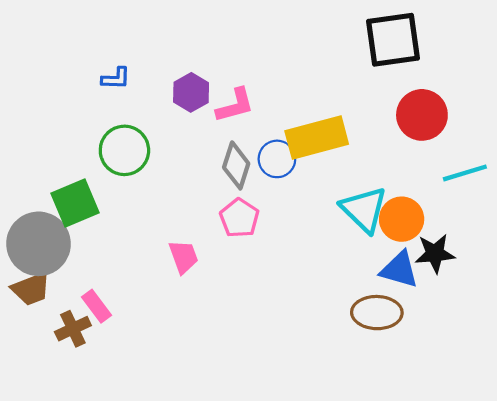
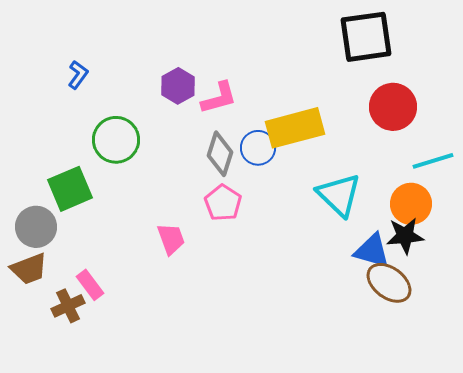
blue L-shape: (116, 78) -> (78, 75), moved, turned -56
orange circle: (402, 219) -> (411, 204), moved
gray circle: (39, 244) -> (36, 227), size x0.7
brown ellipse: (377, 313) -> (389, 283), moved, turned 36

